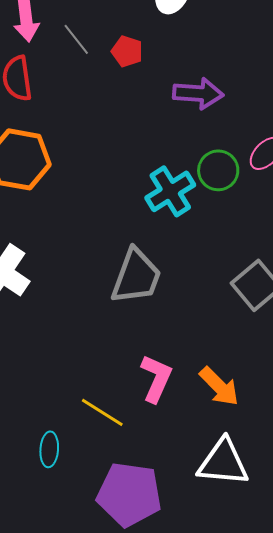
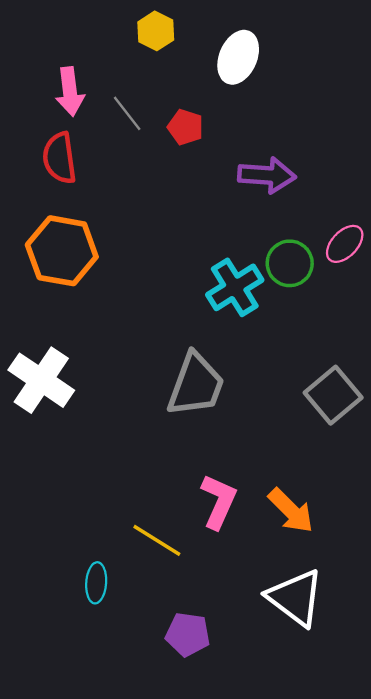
white triangle: (223, 462) -> (295, 598), turned 32
purple pentagon: (129, 494) -> (188, 634), size x0.6

